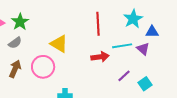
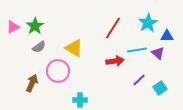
red line: (98, 24) -> (113, 28), turned 35
gray semicircle: (15, 43) -> (39, 47), moved
brown arrow: (15, 69) -> (32, 83), moved

